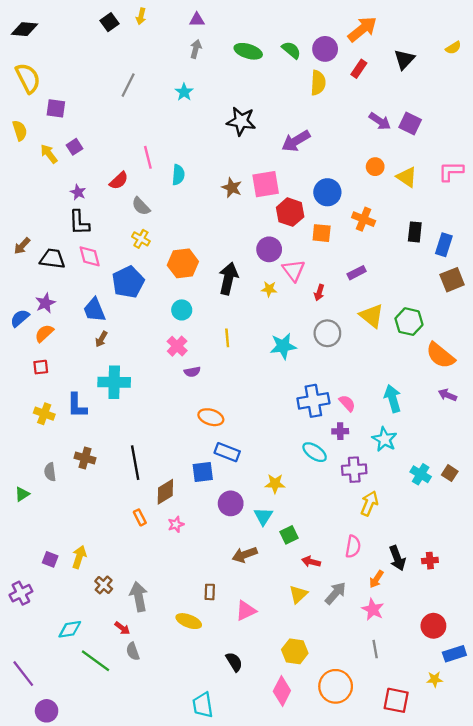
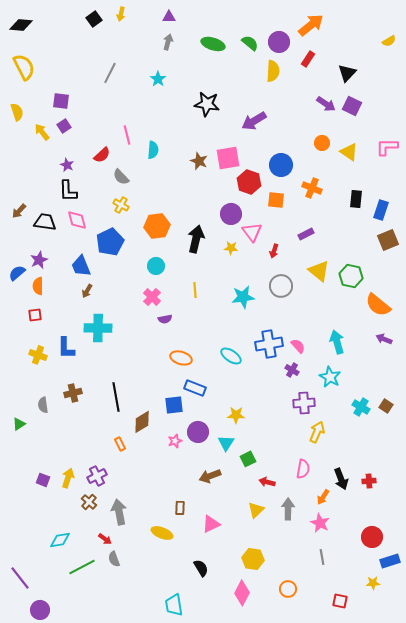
black triangle: (404, 59) -> (347, 73), moved
purple square: (56, 108) -> (61, 101), moved
orange semicircle: (44, 333) -> (38, 286), turned -48
purple cross: (340, 431) -> (292, 370), turned 32
cyan ellipse: (315, 452) -> (231, 356), moved
brown cross: (85, 458) -> (73, 393), turned -30
pink star: (176, 524) -> (175, 441), moved
purple cross: (21, 593) -> (97, 476), moved
gray arrow: (336, 593) -> (288, 509), turned -40
green line: (95, 661) -> (82, 567), turned -64
orange circle: (336, 686) -> (288, 589), size x0.6
red square: (396, 700) -> (340, 601), size x0.7

